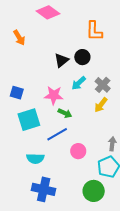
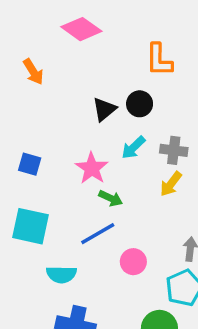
gray cross: (103, 85) -> (174, 150), turned -35
pink star: (54, 95) -> (92, 168), turned 30
cyan square: (29, 120) -> (30, 226), moved, turned 30

